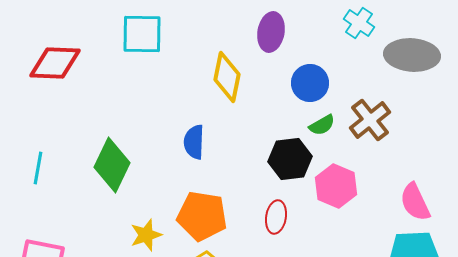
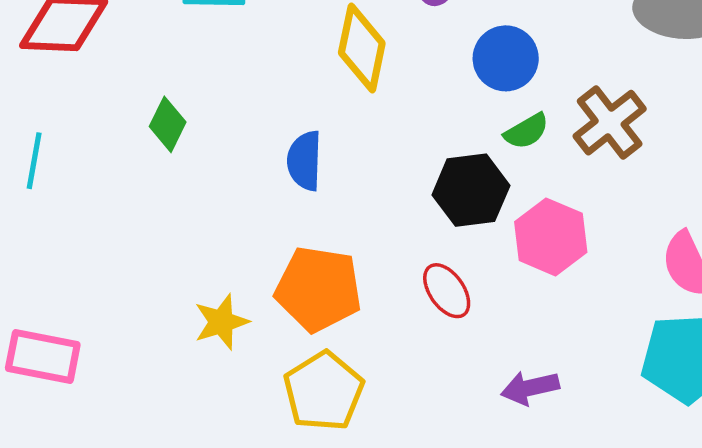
green diamond: (112, 165) -> (168, 124), moved, size x0.6
cyan line: (38, 168) -> (34, 161), moved
red ellipse: (276, 217) -> (447, 291), turned -44

